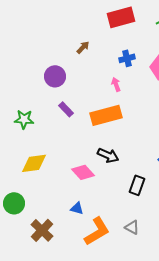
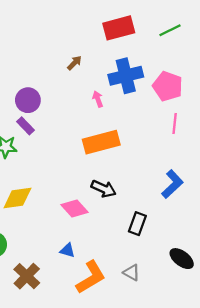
blue cross: (127, 58) -> (126, 76), size x1.8
purple circle: (55, 76) -> (28, 100), moved
pink arrow: (116, 84) -> (98, 99), moved
purple rectangle: (66, 109) -> (26, 126), moved

